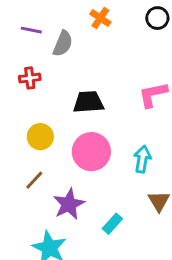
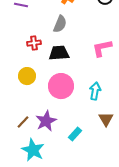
gray semicircle: (63, 44) -> (60, 24), moved
red cross: (30, 78) -> (34, 43), moved
brown line: (34, 180) -> (23, 122), moved

